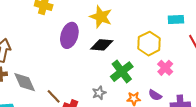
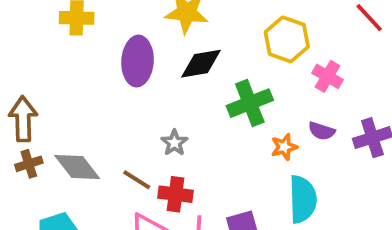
green cross: (122, 72) -> (250, 103), turned 30
gray star: (99, 93) -> (174, 143), moved

